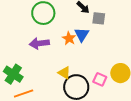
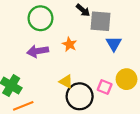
gray square: (99, 18) -> (100, 21), size x1.5
blue triangle: (82, 35) -> (114, 44), moved

